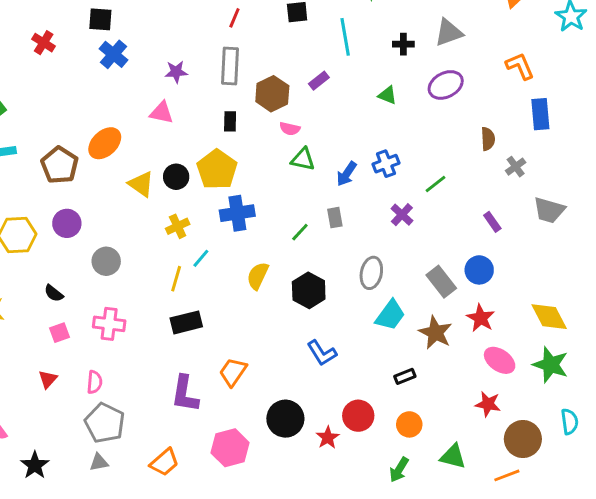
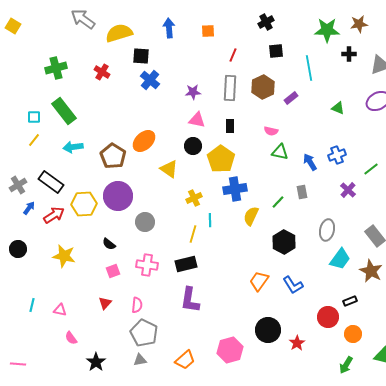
black cross: (403, 44) -> (349, 54), moved
brown hexagon: (272, 94) -> (263, 87), moved
pink triangle: (162, 113) -> (197, 120), moved
blue arrow: (347, 174) -> (310, 162), turned 114
black circle: (176, 177) -> (193, 146), moved
purple circle: (67, 223) -> (118, 196), size x1.5
cyan line: (201, 258) -> (210, 220), turned -40
yellow semicircle: (258, 276) -> (251, 216), moved
black rectangle: (186, 322) -> (186, 264), moved
orange trapezoid: (233, 372) -> (259, 281), moved
purple L-shape: (185, 394) -> (190, 300), moved
red circle: (358, 416) -> (328, 317), moved

